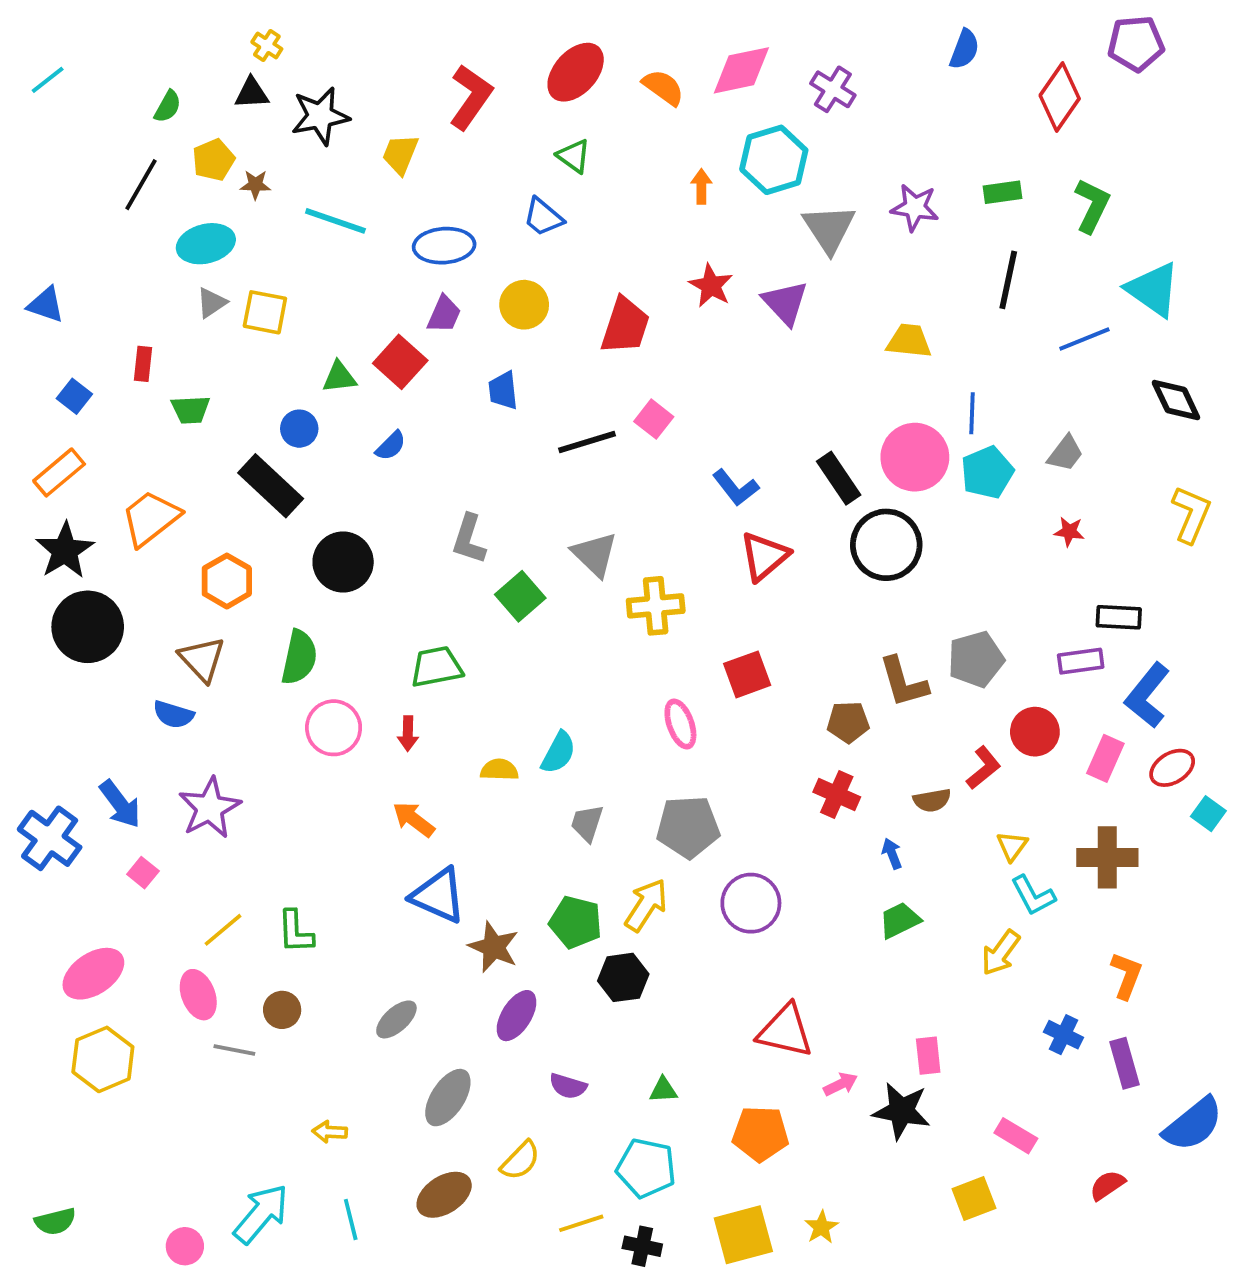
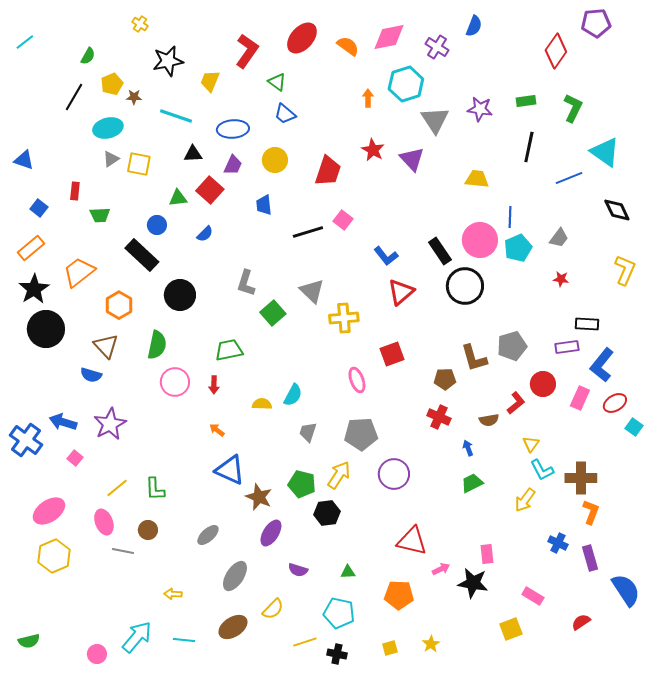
blue semicircle: (964, 49) -> (474, 26), moved
black triangle: (252, 93) -> (193, 154), moved
green triangle: (574, 156) -> (277, 82), moved
blue arrow: (120, 804) -> (63, 422), turned 144
orange arrow: (414, 819) -> (217, 430), size x0.7
brown cross: (1107, 857) -> (581, 478), moved
blue semicircle: (1193, 1124) -> (626, 590), turned -84
cyan line: (351, 1220) -> (184, 640), turned -70
yellow square: (743, 1235) -> (390, 648), size x0.5

